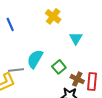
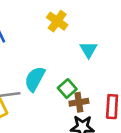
brown cross: (77, 79) -> (79, 102), moved, turned -32

